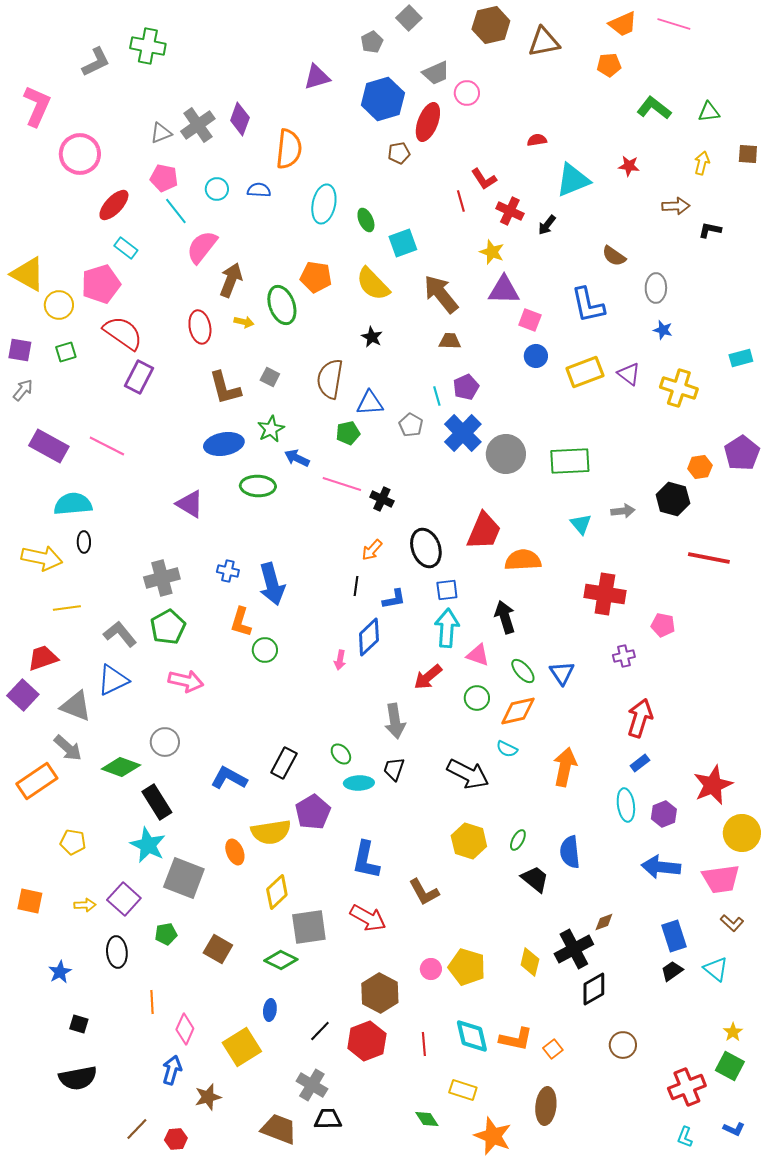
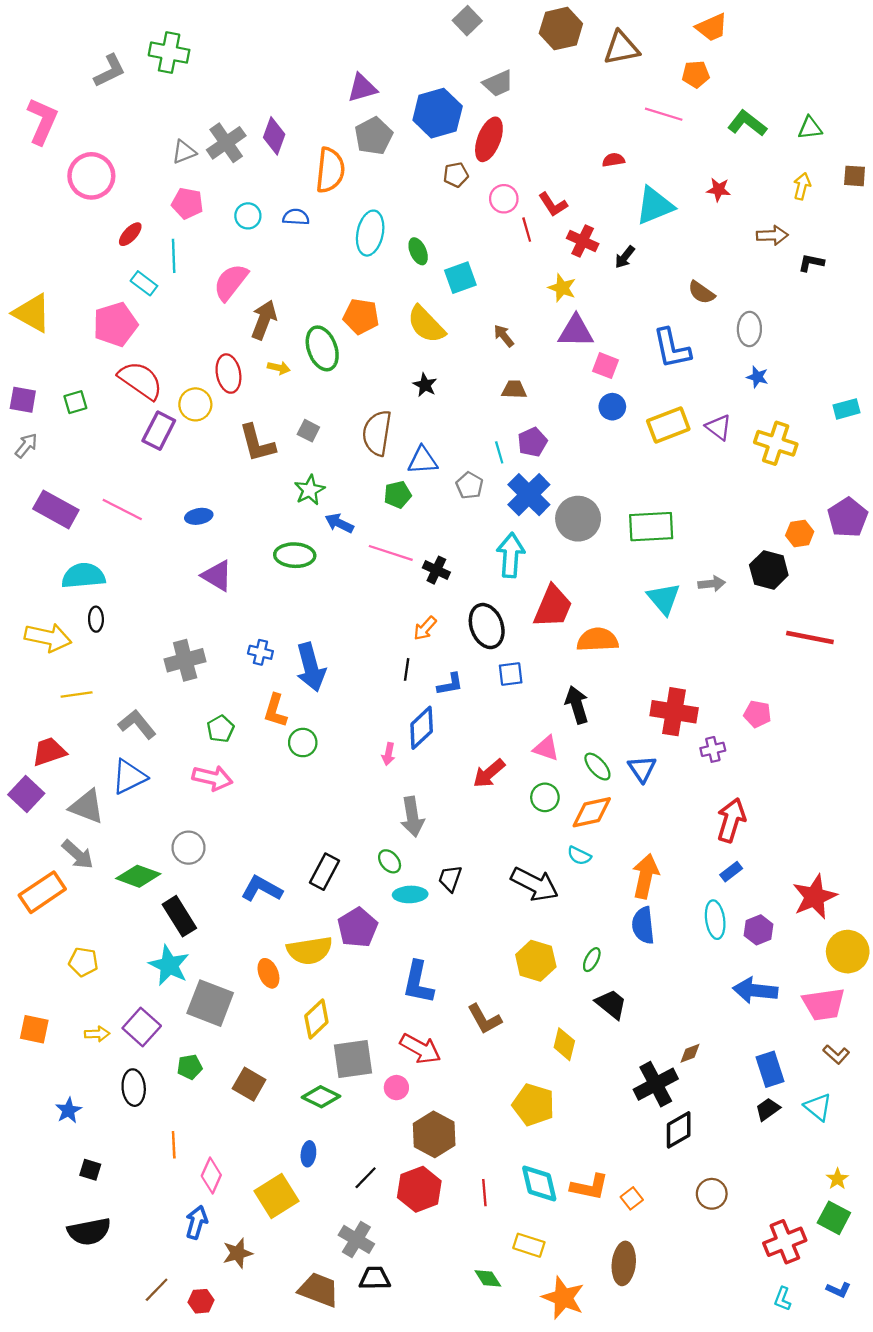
pink line: (674, 24) -> (664, 114), moved
gray pentagon: (372, 42) -> (374, 136), moved, size x1.5
pink circle: (467, 93) -> (504, 199), moved
red ellipse: (114, 205) -> (130, 234), size x0.7
cyan line: (176, 211) -> (174, 256), moved, turned 36
brown arrow: (441, 294) -> (504, 336), size x0.5
yellow circle: (59, 305) -> (195, 404), moved
blue ellipse: (224, 444) -> (199, 516), moved, size x0.6
cyan triangle: (581, 524) -> (664, 599), size x1.4
red cross: (605, 594) -> (674, 712), moved
green pentagon: (168, 627) -> (220, 729), moved, size x0.7
cyan arrow: (447, 628) -> (511, 555), moved
gray arrow: (395, 721) -> (412, 817), moved
blue semicircle: (570, 852) -> (643, 925), moved
yellow diamond: (530, 962) -> (564, 1044), moved
pink circle: (431, 969) -> (396, 1088), moved

